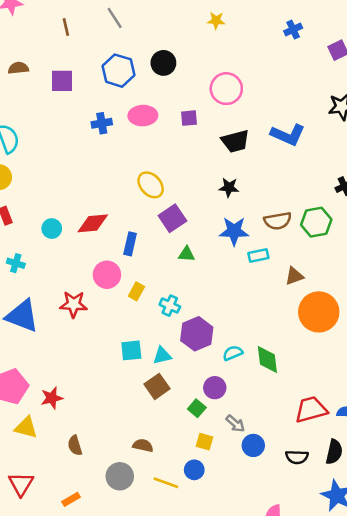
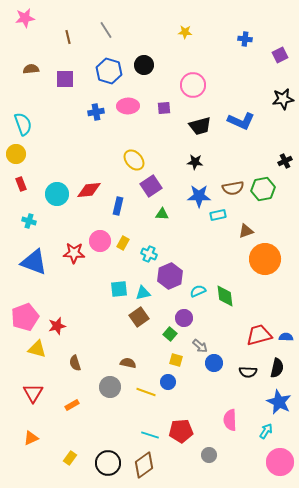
blue cross: (293, 30) -> (245, 39), turned 32
cyan circle: (52, 229) -> (57, 194), size x1.5
pink circle: (107, 275) -> (100, 241), moved

